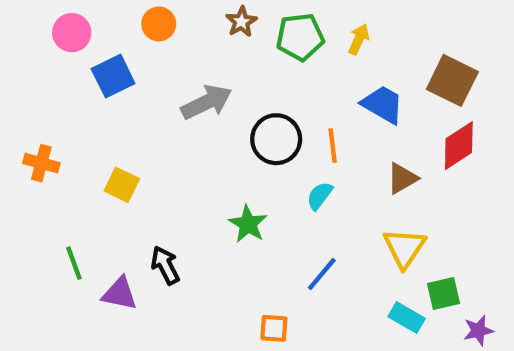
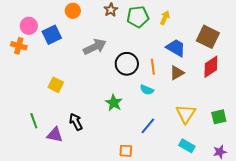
pink circle: (72, 33) -> (29, 26), moved
orange cross: (41, 163) -> (19, 46), moved
brown triangle: (402, 178) -> (177, 73), moved
cyan semicircle: (320, 196) -> (147, 90), turned -104
green square: (444, 294) -> (219, 117), moved

